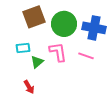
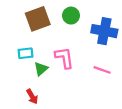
green circle: (64, 24) -> (71, 16), moved, size x0.6
pink line: (86, 56) -> (102, 70), moved

